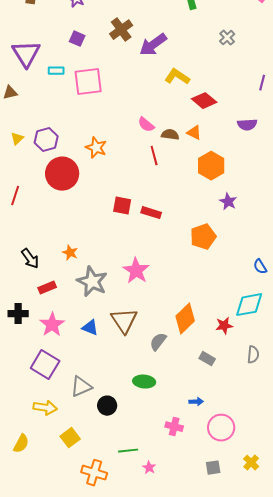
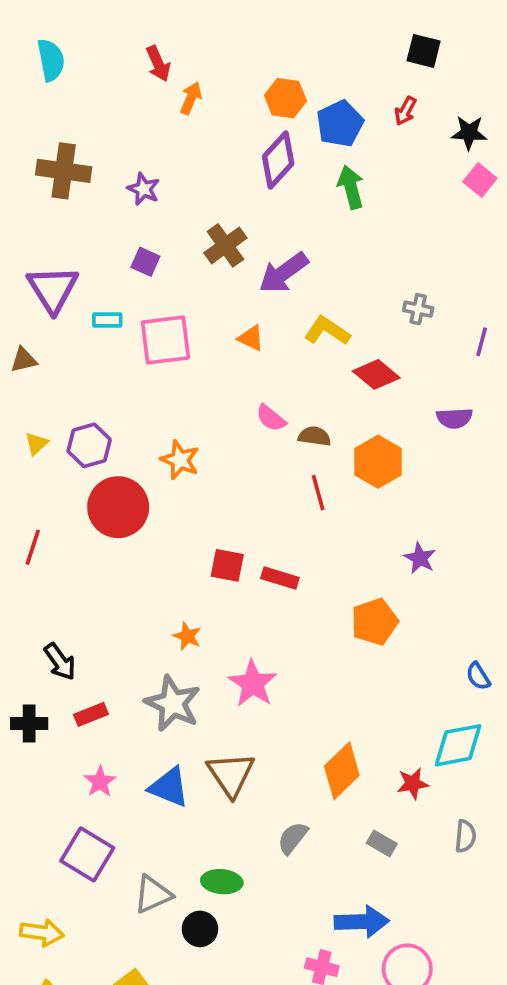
gray cross: (227, 38) -> (418, 309), moved, turned -35
orange triangle: (194, 133) -> (251, 338), moved
red line: (154, 156) -> (318, 493), moved
orange hexagon: (211, 166) -> (378, 462), moved
orange star: (70, 253) -> (187, 636), moved
black cross: (18, 314) -> (29, 723), moved
pink star: (52, 325) -> (100, 782), size x0.7
blue triangle: (90, 328) -> (169, 787), size x1.4
gray semicircle: (158, 342) -> (293, 838), moved
green ellipse: (144, 382) -> (222, 882), moved
blue arrow: (196, 402) -> (362, 922), size x2.0
yellow arrow: (45, 408) -> (42, 933), moved

